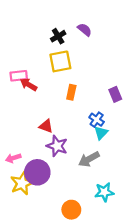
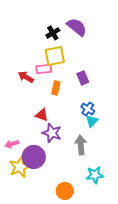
purple semicircle: (85, 30) -> (77, 27), size x1.5
pink rectangle: (19, 76) -> (44, 69), moved
orange rectangle: (71, 92) -> (56, 88), moved
purple rectangle: (115, 94) -> (83, 78), moved
gray arrow: (89, 159) -> (81, 145), turned 114

